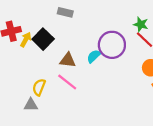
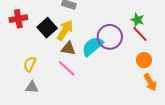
yellow arrow: (26, 40) -> (65, 30), moved, size x1.5
cyan semicircle: (94, 56) -> (92, 46), size x1.6
yellow semicircle: (39, 87) -> (30, 64), moved

